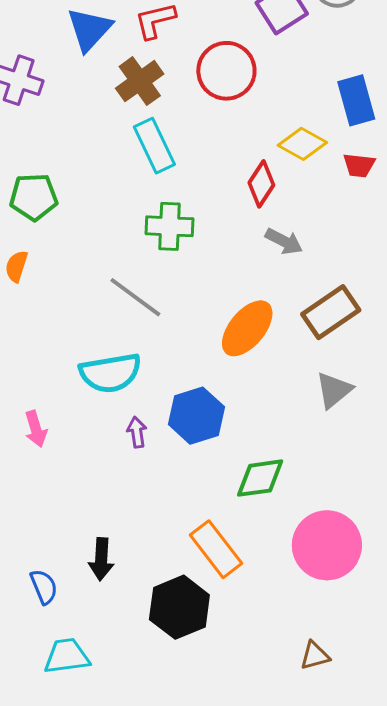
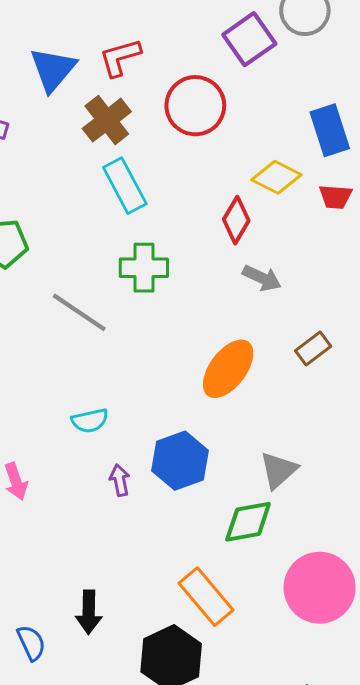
gray line: (135, 297) -> (79, 312), moved
brown rectangle: (331, 312) -> (313, 348), size x0.6
cyan semicircle: (110, 373) -> (90, 421), size x0.6
gray triangle: (334, 390) -> (278, 470), moved

